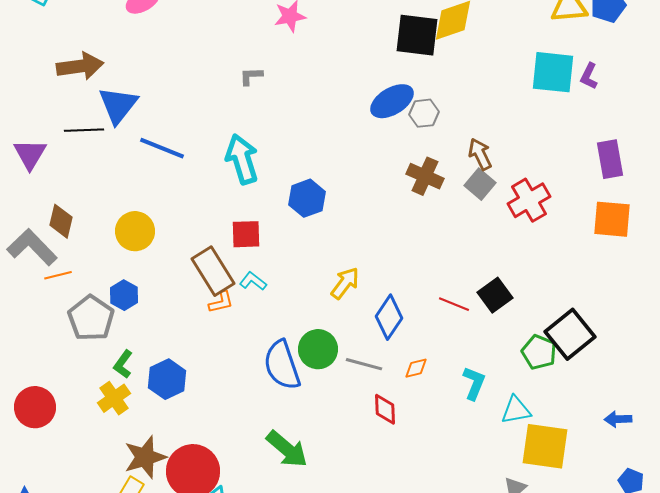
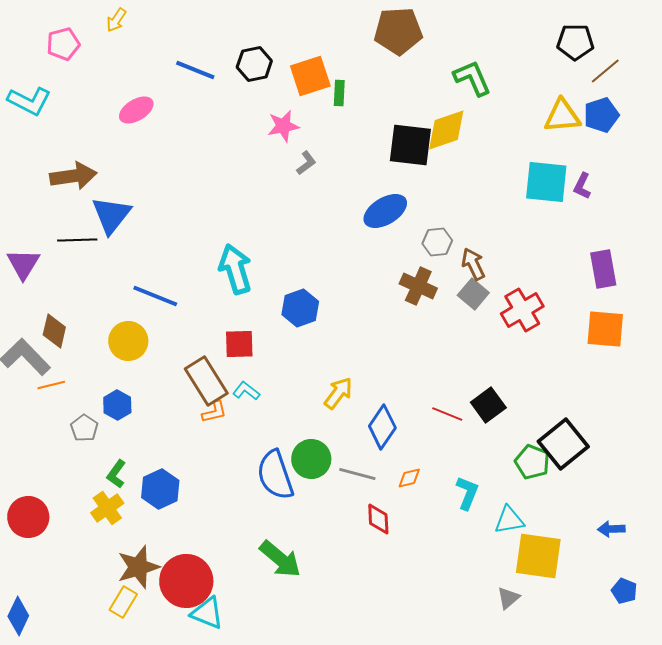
gray L-shape: (251, 76) -> (306, 163), moved, turned 145
gray hexagon: (424, 113) -> (437, 242), moved
blue line: (162, 148) -> (155, 296), moved
gray pentagon: (91, 318) -> (84, 428), size x0.6

